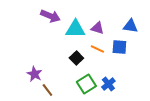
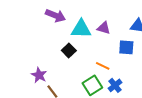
orange line: (97, 49) -> (103, 66), moved
black square: (76, 58) -> (69, 50), moved

